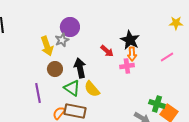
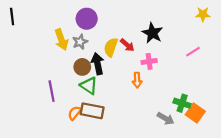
gray star: (62, 40) -> (80, 42), moved
orange arrow: (132, 54) -> (137, 80), moved
brown circle: (55, 69) -> (82, 67), moved
yellow semicircle: (92, 89) -> (111, 47), moved, turned 60

